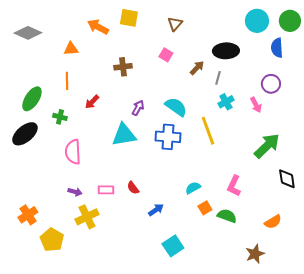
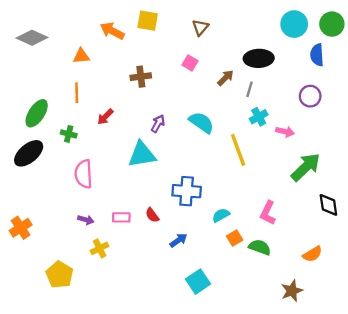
pink arrow: (256, 105) -> (285, 132), moved, turned -49
blue cross: (168, 137) -> (187, 191), moved
orange cross: (28, 215) -> (21, 228), moved
yellow cross: (87, 217) -> (100, 248), size x0.7

